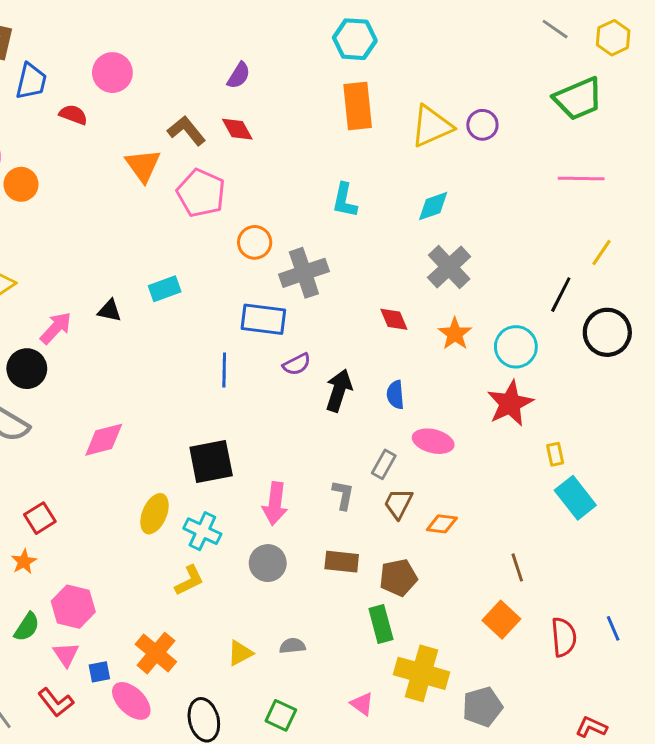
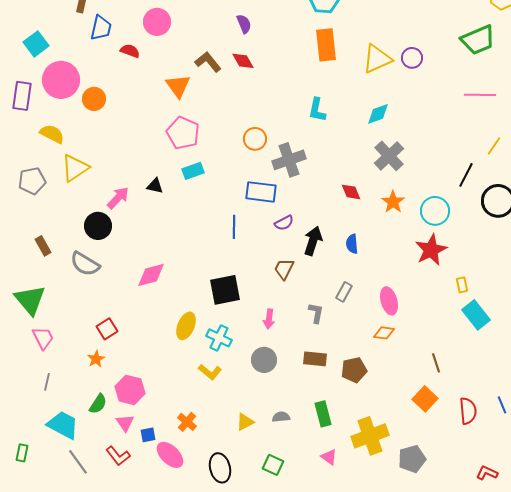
purple semicircle: (239, 75) -> (244, 24), turned -54
pink pentagon: (201, 193) -> (183, 133), moved
pink ellipse: (433, 441) -> (389, 301), moved, turned 60
pink arrow: (275, 504) -> (269, 319), size x0.7
brown trapezoid: (398, 504) -> (284, 269), moved
yellow L-shape: (189, 580) -> (210, 372), turned 65
green rectangle: (381, 624) -> (323, 414), moved
orange cross: (156, 653) -> (187, 422), size x0.7
yellow cross: (422, 673) -> (370, 436), turned -36

